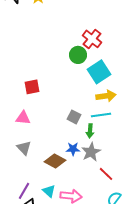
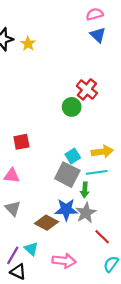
cyan square: (99, 72) -> (73, 156), moved, size x0.6
gray square: (74, 117) -> (67, 175), size x1.6
blue star: (73, 149) -> (66, 209), size x1.5
cyan triangle: (49, 191) -> (31, 249), moved

